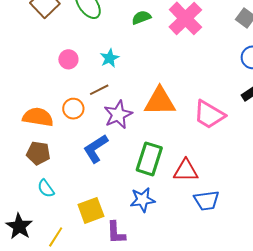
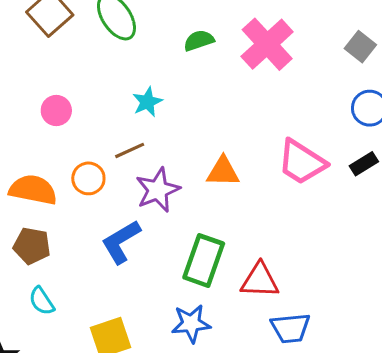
pink circle: (68, 59) -> (56, 111), moved
orange triangle: (160, 101) -> (223, 172), size x0.7
pink trapezoid: (209, 115) -> (302, 162), moved

